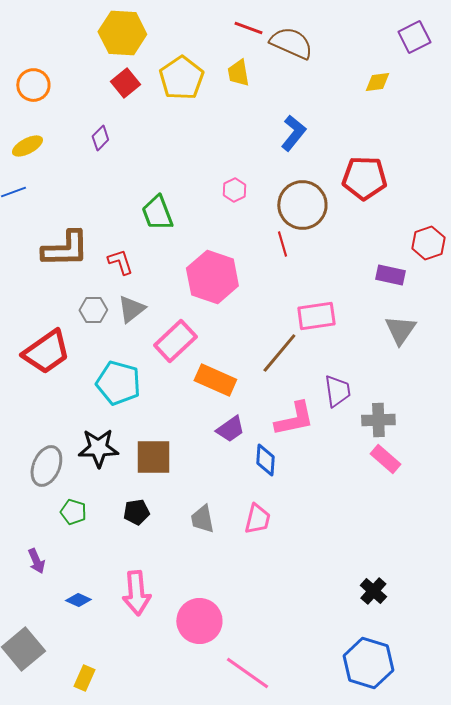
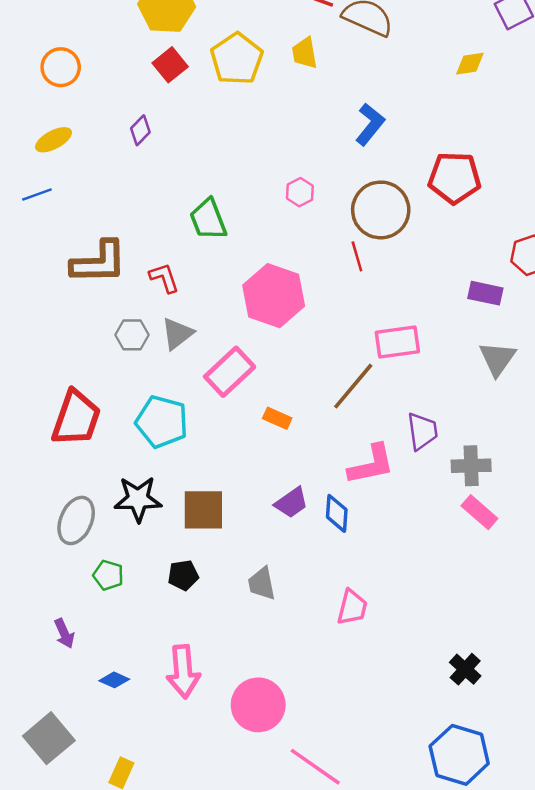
red trapezoid: (46, 352) -> (76, 418), moved, turned -36
orange rectangle: (215, 380) -> (277, 418), size x0.6
purple trapezoid: (230, 429) -> (291, 503), moved
pink trapezoid: (257, 519) -> (352, 607), moved

